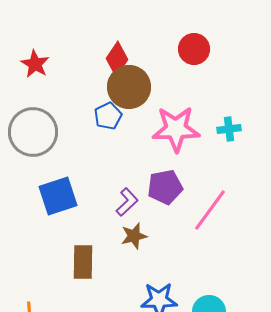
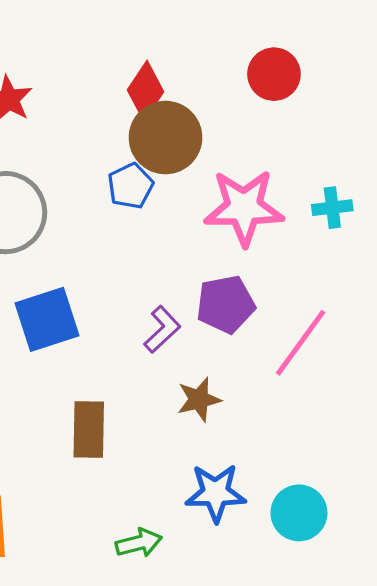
brown star: (134, 236) -> (199, 399), moved

